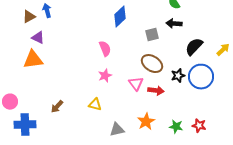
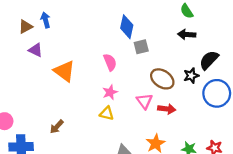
blue diamond: (120, 17) -> (127, 27), turned -35
gray square: (152, 35) -> (141, 47), moved
orange triangle: (33, 60) -> (64, 71), moved, turned 45
black star: (178, 76) -> (191, 76), moved
yellow triangle: (95, 105) -> (107, 113), moved

